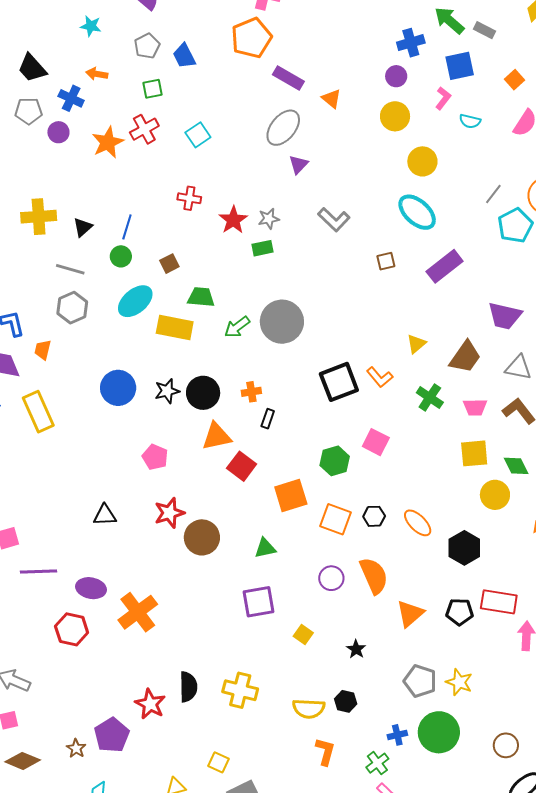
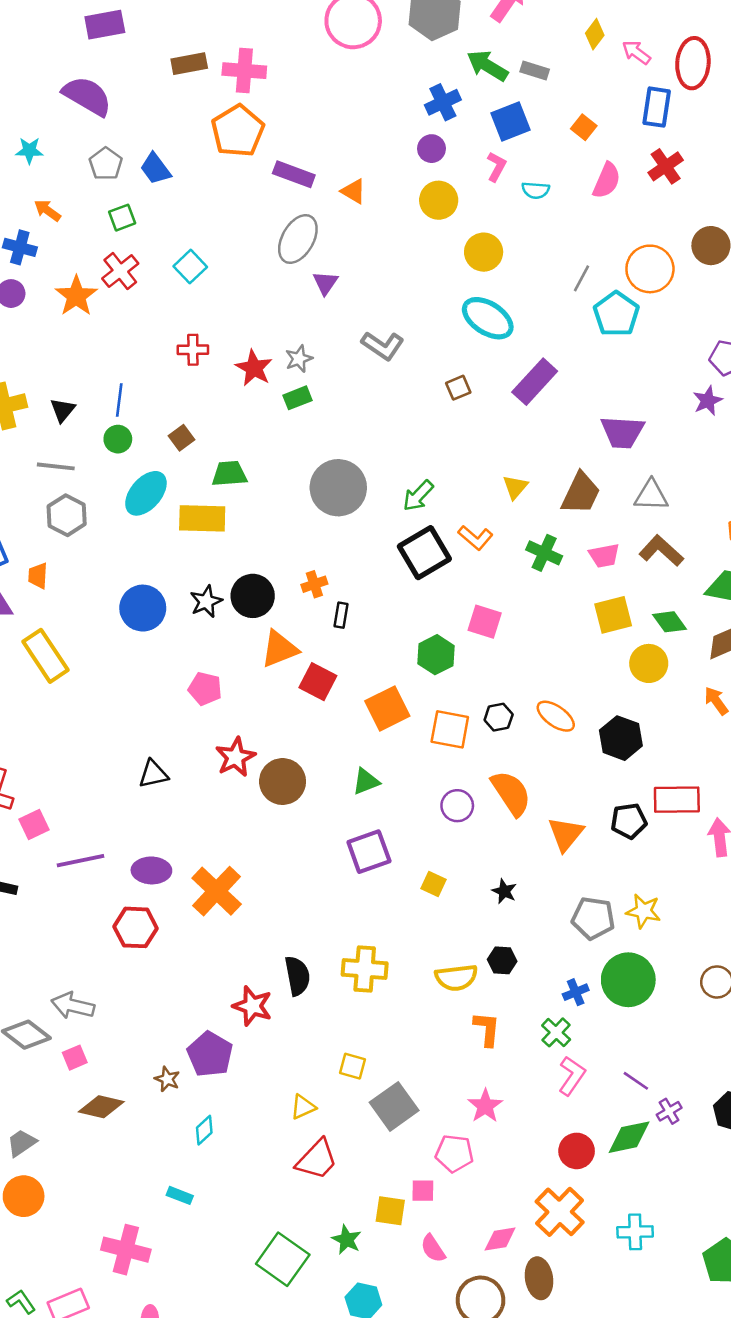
orange arrow: (97, 74) -> (47, 211), turned 35
green arrow: (237, 327) -> (418, 496), moved

